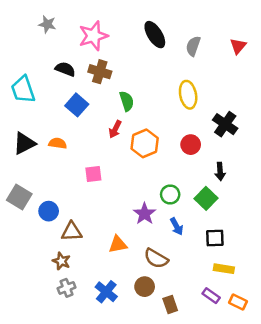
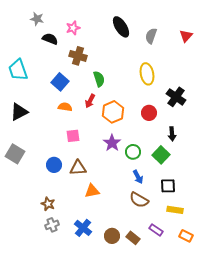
pink star: (93, 36) -> (73, 28), size x0.6
black semicircle: (65, 69) -> (50, 39), moved
orange semicircle: (58, 143) -> (65, 107), moved
blue circle: (49, 211) -> (54, 165), moved
purple star: (145, 214) -> (112, 143), moved
brown triangle: (72, 232) -> (78, 168), moved
brown semicircle: (156, 258) -> (139, 200), moved
brown circle: (145, 287) -> (112, 236), moved
purple rectangle: (211, 296) -> (156, 230), moved
brown rectangle: (170, 305) -> (133, 238), turned -32

